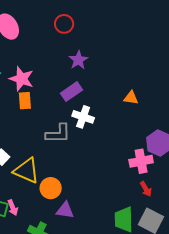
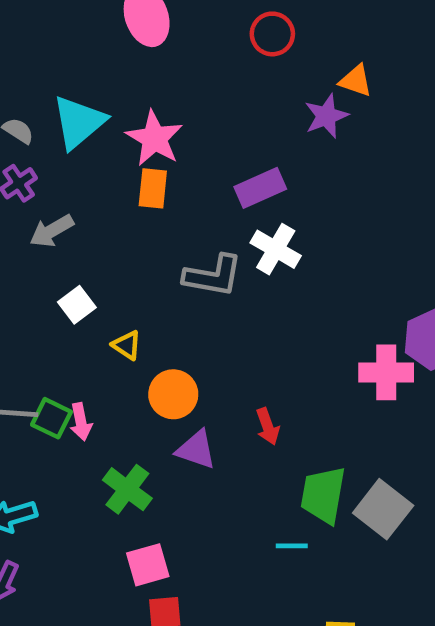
purple star: (78, 60) -> (326, 116), moved
orange triangle: (131, 98) -> (356, 81), moved
yellow triangle: (26, 171) -> (127, 345), size x0.5
red arrow: (146, 189) -> (268, 426), moved

